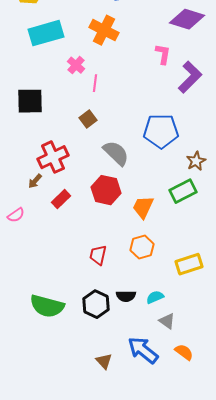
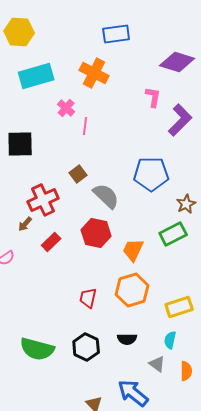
brown square: (88, 119) -> (78, 174), moved
orange hexagon: (142, 247) -> (132, 290), size x1.4
black semicircle: (126, 296) -> (127, 339), moved
cyan semicircle: (155, 297) -> (170, 340), moved, turned -54
orange semicircle: (184, 352) -> (186, 371), moved, turned 54

